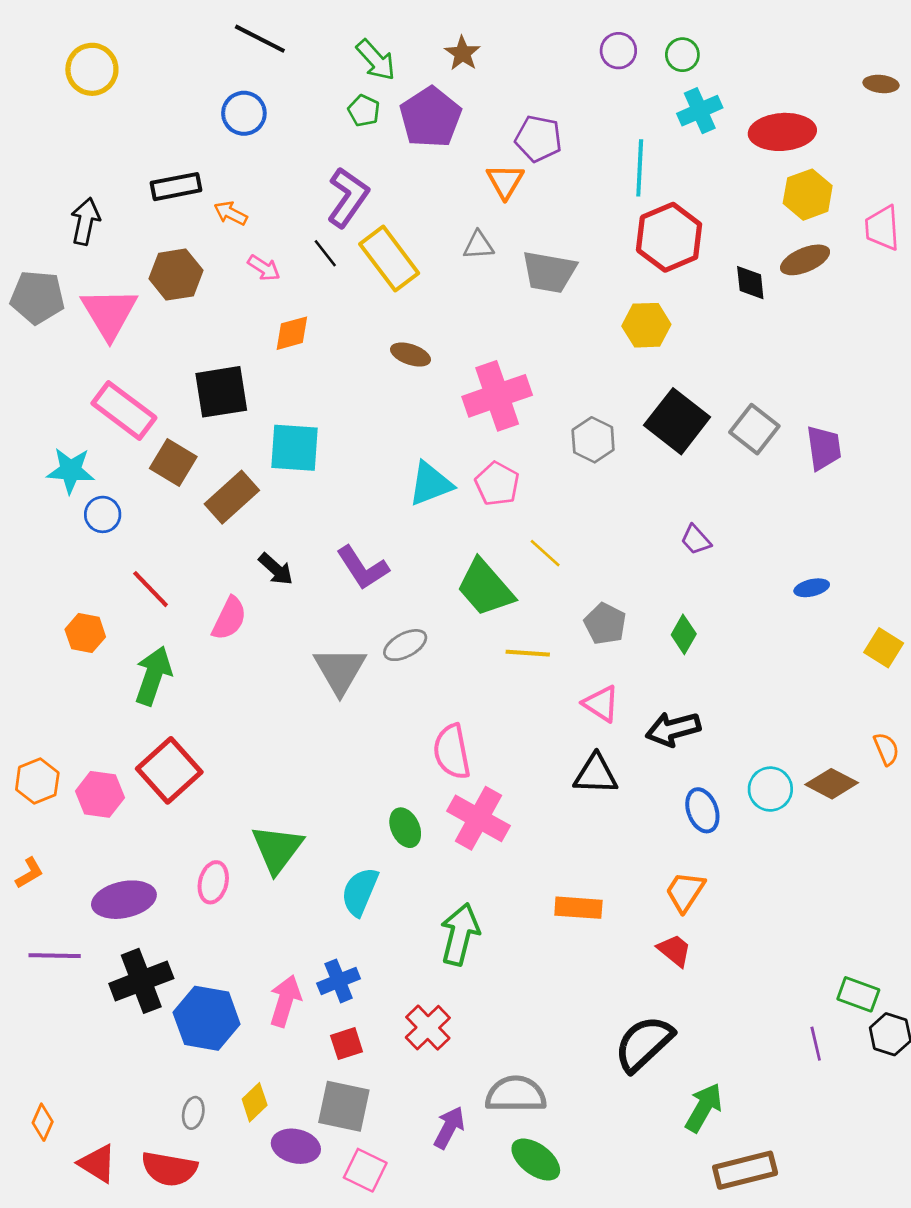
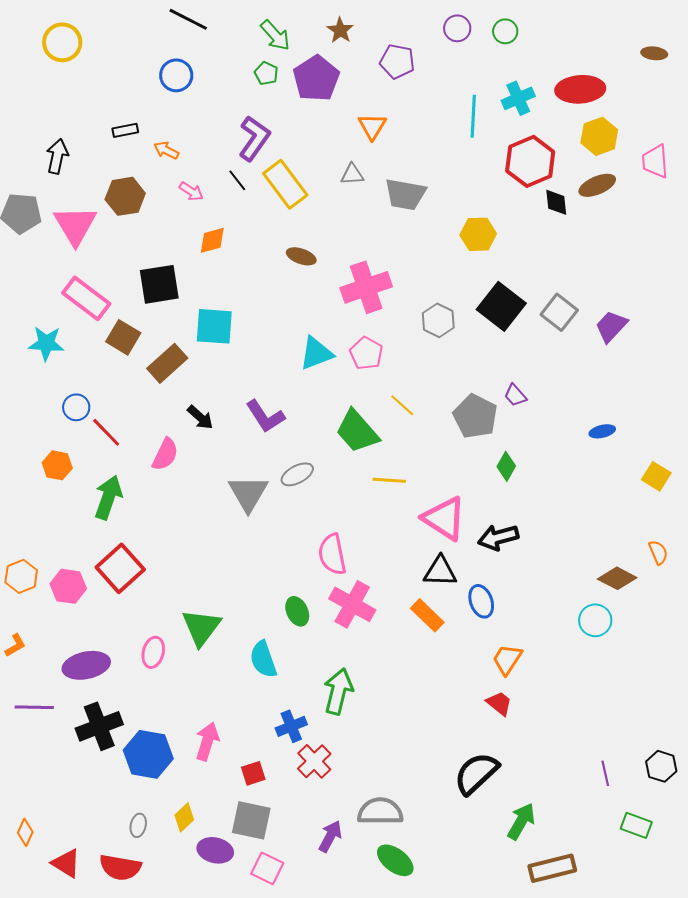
cyan cross: (700, 111) -> (518, 98), moved
purple pentagon: (538, 139) -> (397, 61), moved
black rectangle: (176, 187) -> (125, 130), size x0.7
red hexagon: (669, 237) -> (530, 161), moved
purple trapezoid: (824, 448) -> (611, 326), turned -129
blue circle: (103, 514) -> (76, 407), moved
gray pentagon: (605, 624) -> (475, 416), moved, size x1.4
pink triangle: (601, 704) -> (444, 518), size x1.6
cyan circle: (770, 789) -> (595, 620), moved
blue ellipse: (702, 810) -> (481, 601), moved
cyan semicircle: (360, 892) -> (263, 659), turned -42
orange rectangle: (578, 908) -> (427, 615), moved, turned 40
blue cross: (339, 981) -> (291, 726), moved
green rectangle: (858, 994) -> (636, 825), moved

